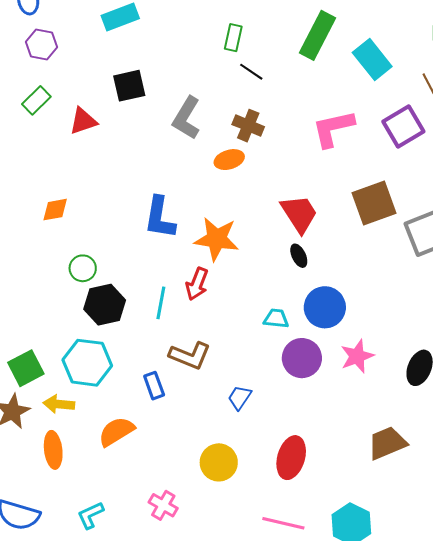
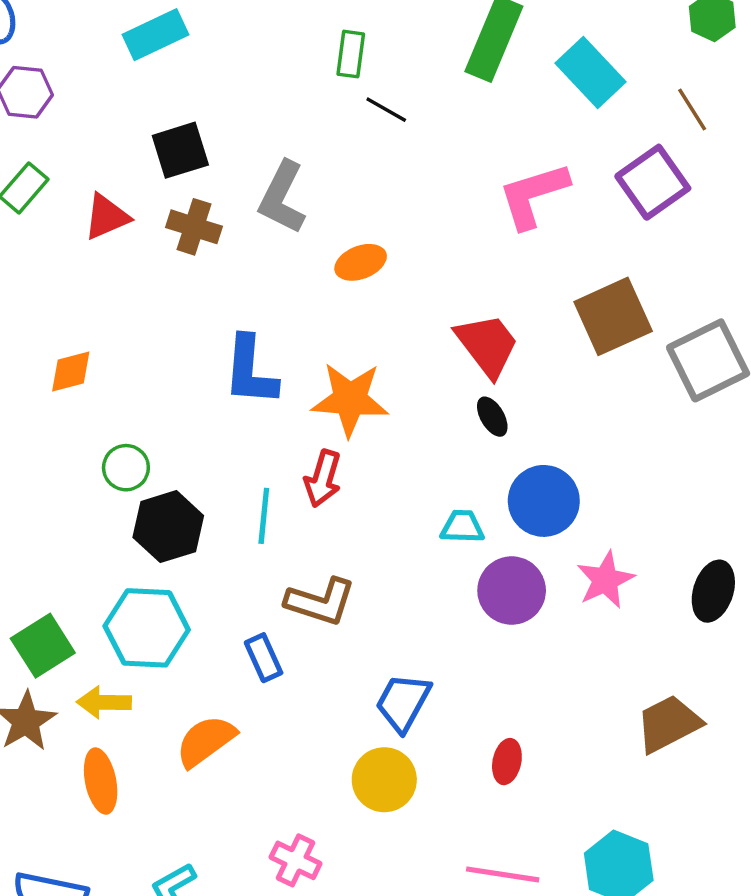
brown cross: (248, 126) -> (194, 227), moved
blue trapezoid: (240, 398) -> (403, 702), moved, size x1.4
red ellipse: (291, 458) -> (507, 762), size x0.6

